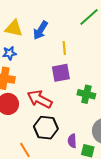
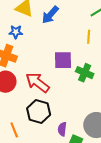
yellow line: (64, 48) -> (89, 37), moved
green cross: (86, 94) -> (85, 73), moved

